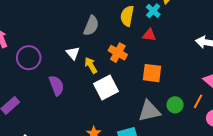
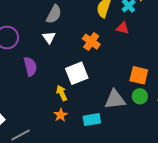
gray semicircle: (91, 26) -> (54, 14), moved
yellow arrow: (91, 65) -> (62, 93), moved
orange square: (152, 73) -> (139, 75), moved

